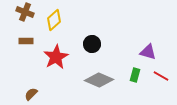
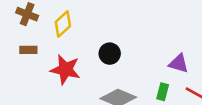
red star: (56, 57) -> (65, 70), turned -30

